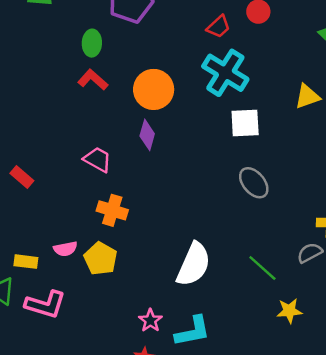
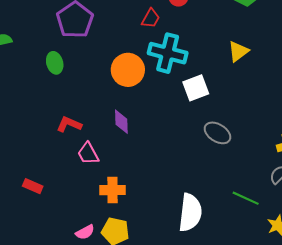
red L-shape: (93, 80) -> (69, 124), moved
orange circle: (154, 89) -> (128, 70), moved
pink trapezoid: (97, 160) -> (88, 154), turned -130

